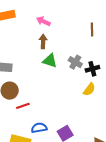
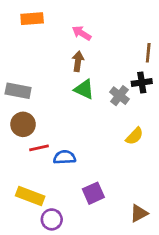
black cross: (92, 69) -> (142, 82), moved
blue semicircle: (39, 128) -> (65, 157), moved

